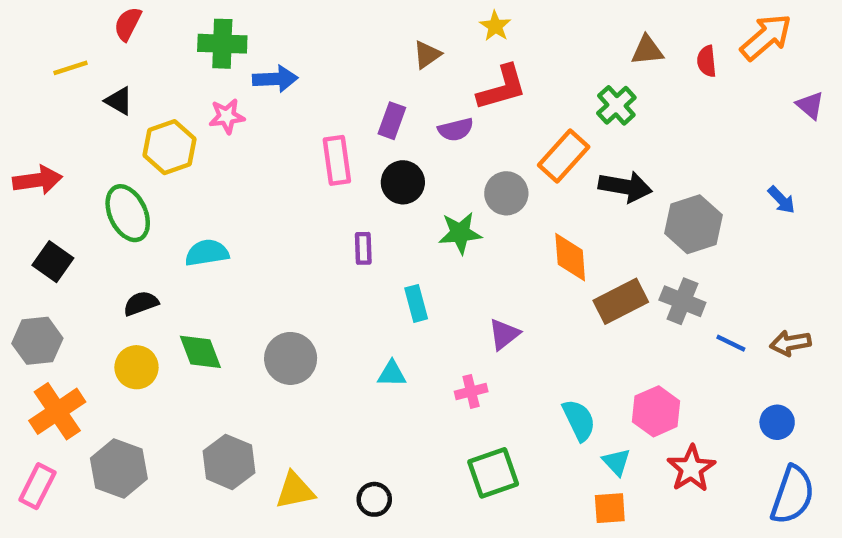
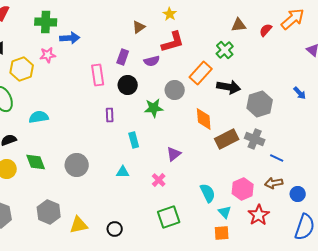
red semicircle: (707, 61) -> (266, 30), turned 48
brown arrow: (790, 343) -> (274, 183), moved
pink cross: (471, 391) -> (159, 180), turned -32

